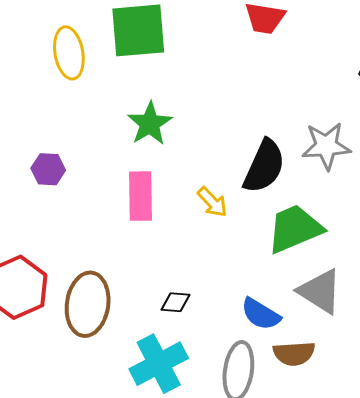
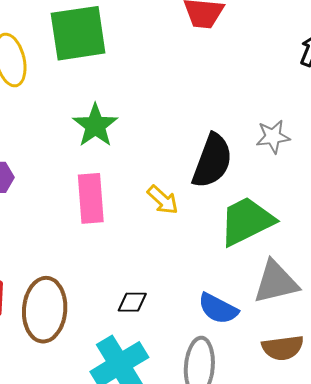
gray star: (326, 146) -> (273, 137), size x0.7
gray triangle: (320, 291) -> (276, 282), turned -42
brown semicircle: (294, 354) -> (283, 348), moved

